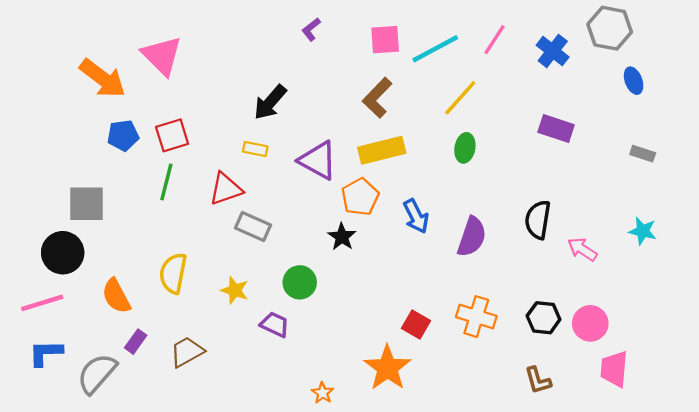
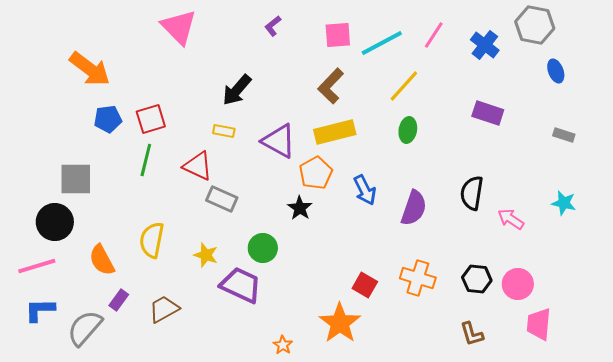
pink triangle: (162, 56) -> (179, 27), moved
red triangle: (226, 189) -> (198, 166), turned 44
purple trapezoid: (275, 325) -> (241, 285), size x1.6

